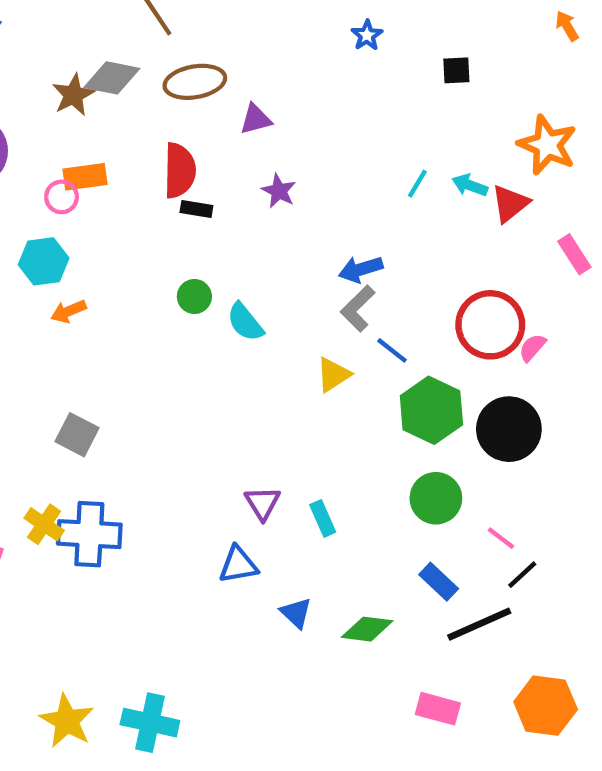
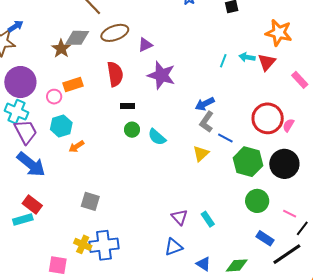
purple star: (279, 191) -> (161, 75), size x1.8
pink circle: (62, 197) -> (54, 97), moved
black rectangle: (196, 209) -> (128, 106), moved

